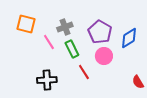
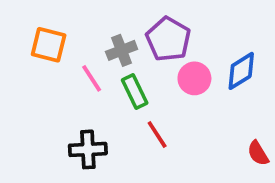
purple pentagon: (100, 32) -> (168, 39), moved
pink circle: (104, 56) -> (194, 78), moved

